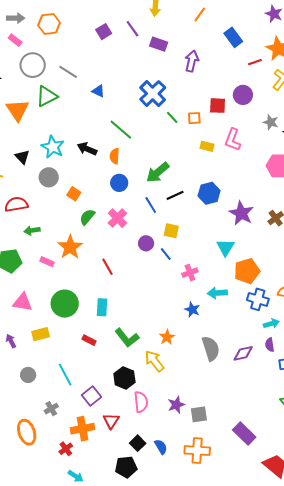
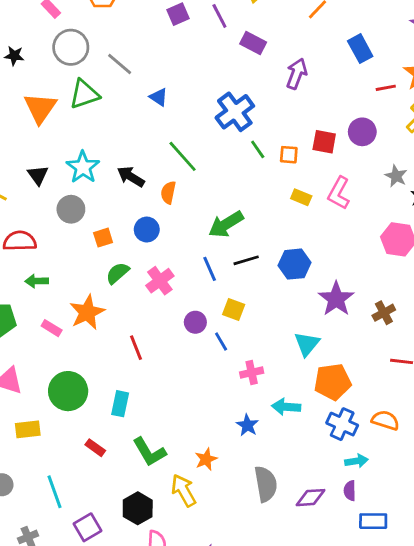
blue circle: (119, 183) -> (147, 230), moved
orange square: (74, 194) -> (103, 238), turned 32

